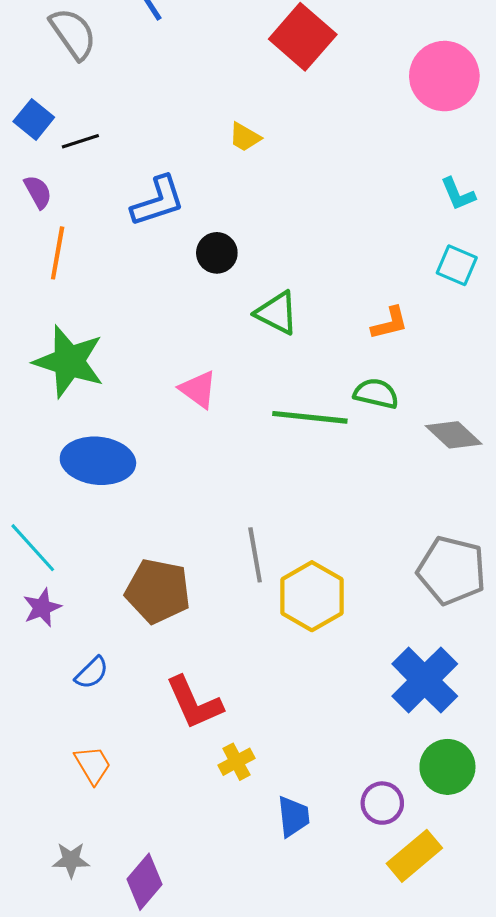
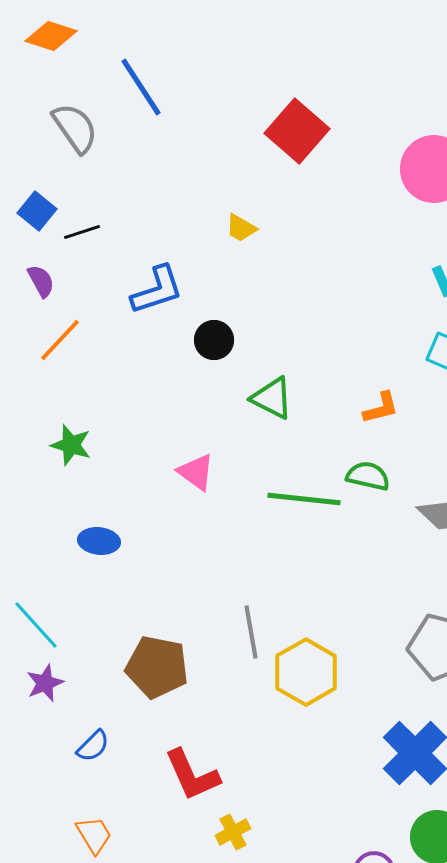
orange line: (58, 253) -> (60, 340), turned 33
green star: (69, 361) -> (71, 445), size x0.6
blue ellipse: (98, 461) -> (99, 541), size x0.6

